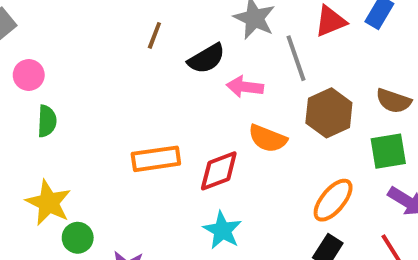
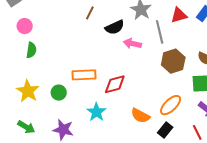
orange semicircle: (268, 138) -> (140, 116), moved
cyan star: (222, 230) -> (96, 112), moved
green circle: (78, 238) -> (59, 93), moved

